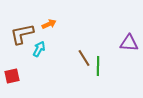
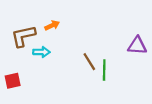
cyan arrow: (39, 49) -> (41, 52), turned 63

